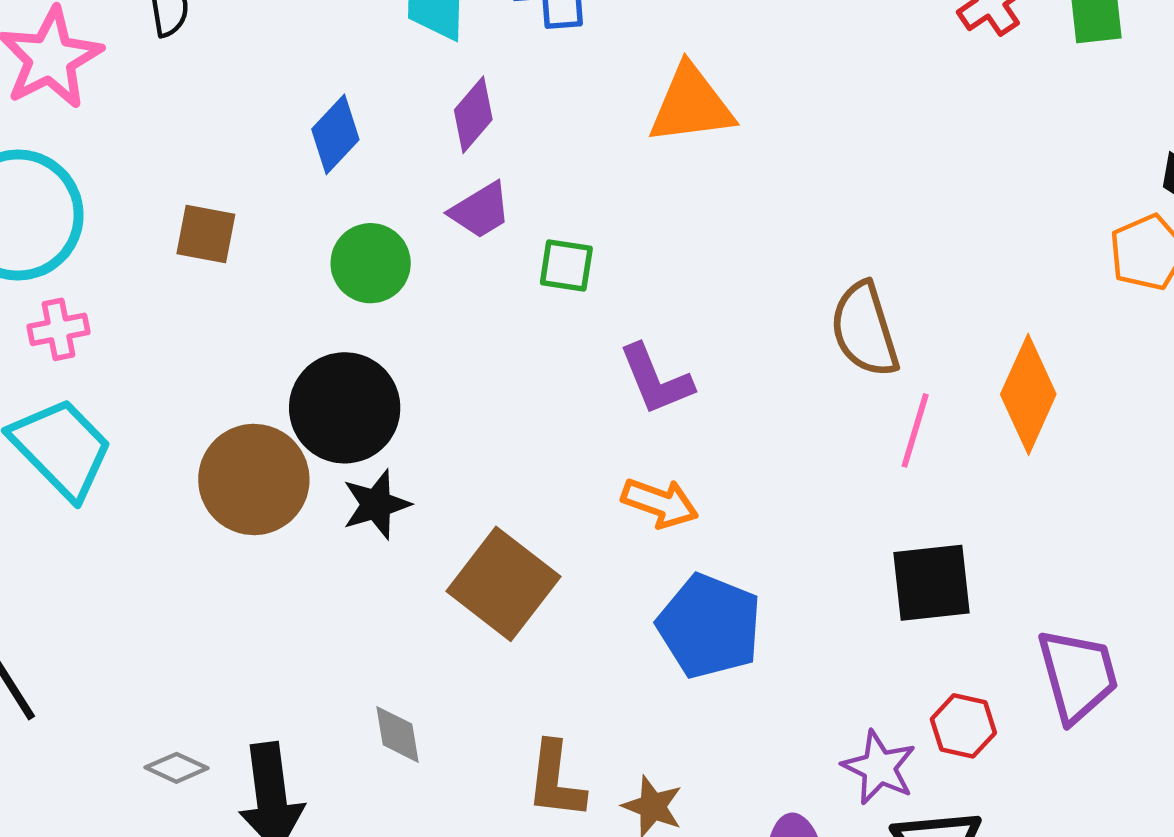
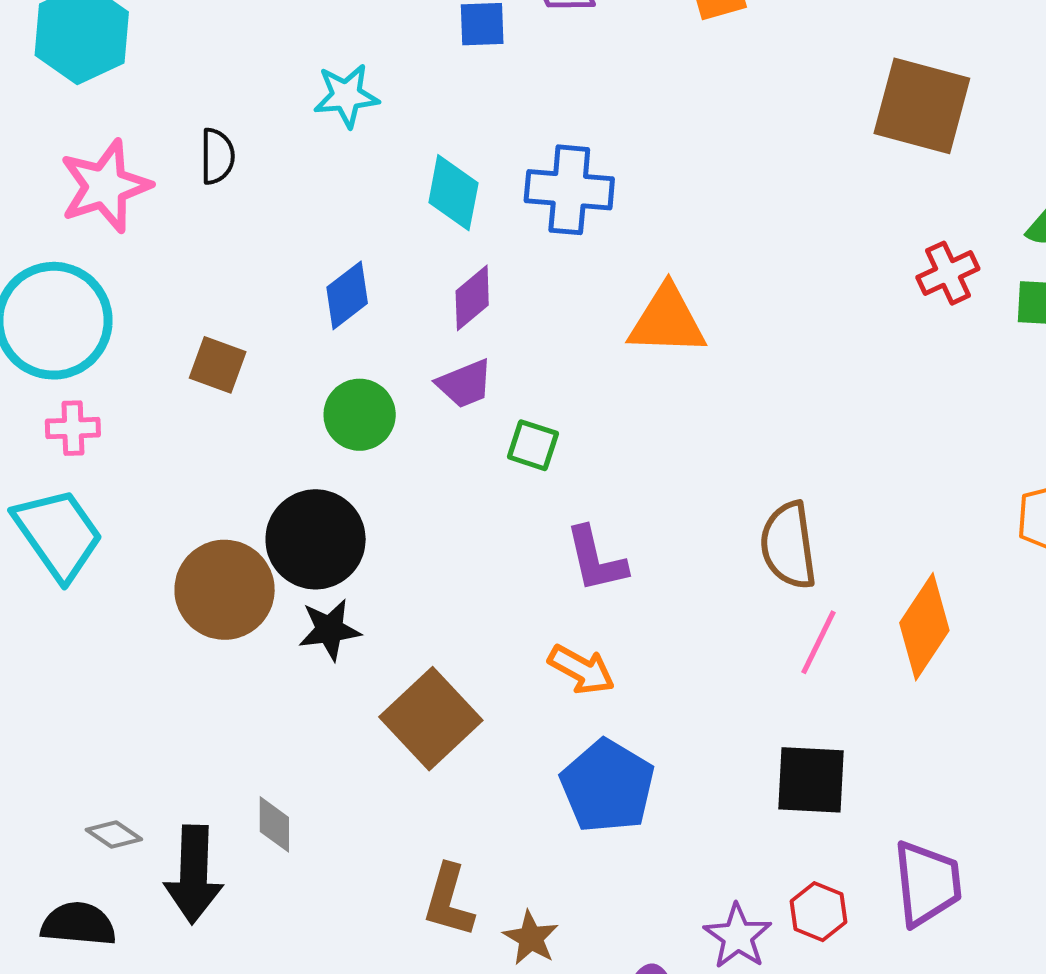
gray diamond: (398, 734) -> (274, 824), moved

